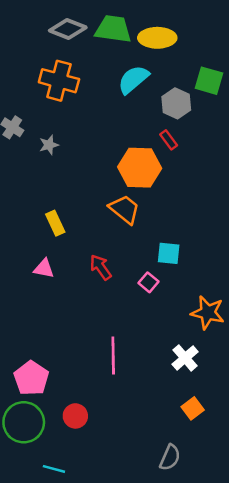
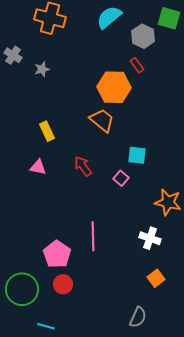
white cross: (185, 358) -> (150, 238), turned -30
pink pentagon: (31, 378) -> (57, 254), moved

